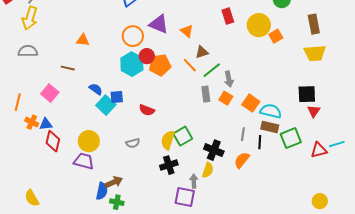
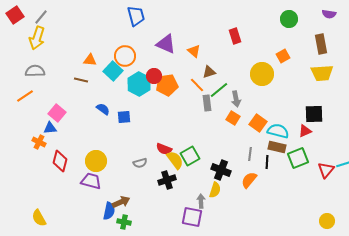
yellow circle: (259, 25) -> (262, 74), moved
orange circle: (133, 36) -> (125, 56), moved
brown line: (68, 68) -> (81, 80), moved
gray rectangle: (206, 94) -> (207, 103), moved
orange line: (18, 102) -> (25, 96), moved, turned 42
cyan square: (106, 105) -> (113, 71), moved
red semicircle: (147, 110) -> (164, 149), moved
red triangle: (314, 111) -> (305, 131), moved, turned 32
blue triangle: (46, 124) -> (50, 128), moved
yellow semicircle: (168, 140) -> (175, 160), turned 126
red triangle: (319, 150) -> (326, 170), turned -36
black cross: (169, 165) -> (167, 180), moved

